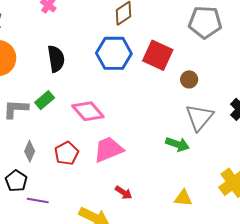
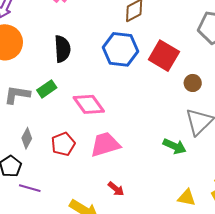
yellow triangle: (183, 198) -> (187, 198), moved

